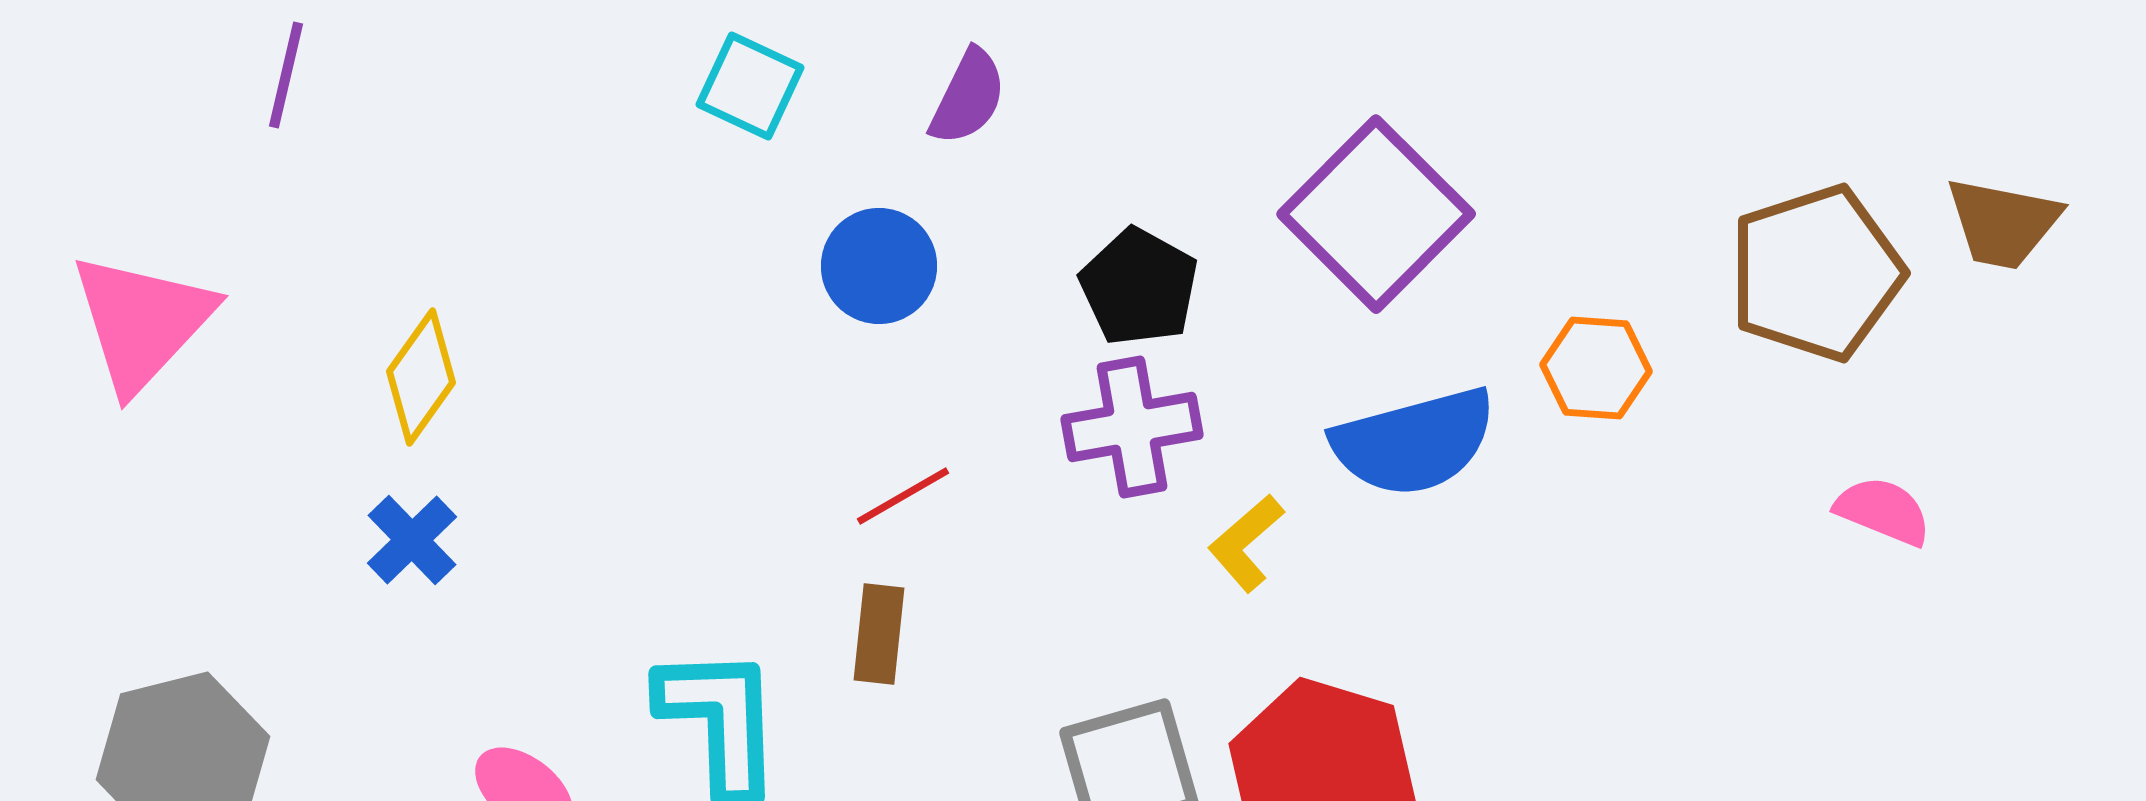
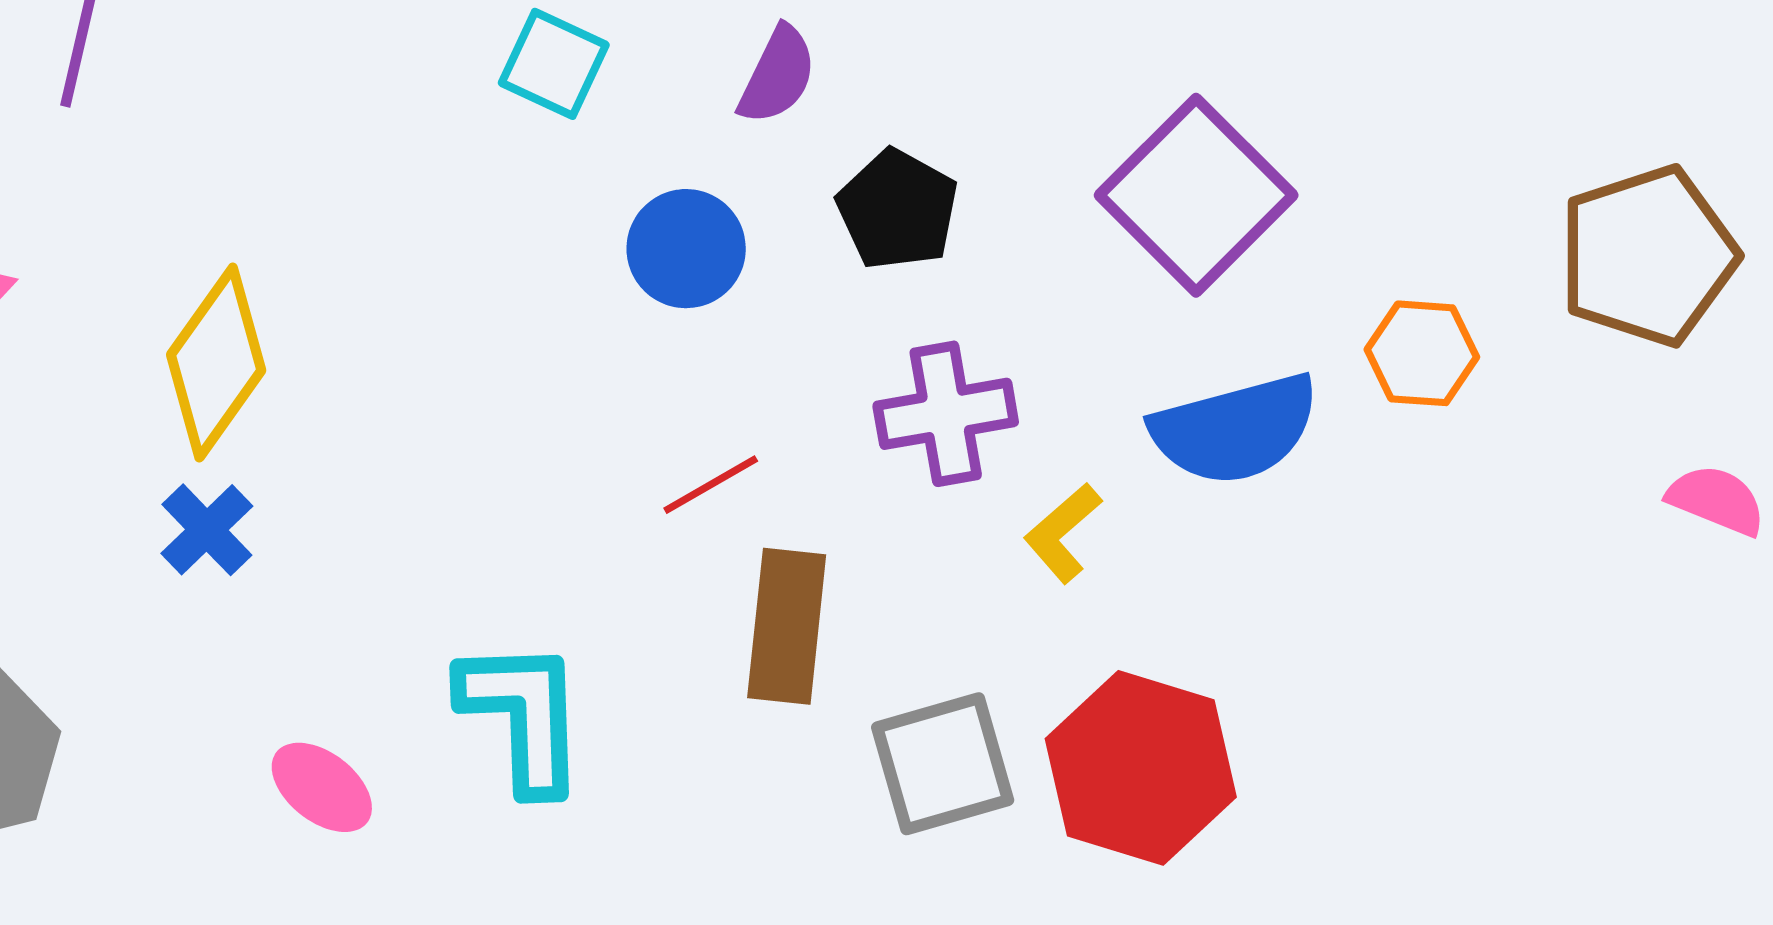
black pentagon: (1139, 287) -> (897, 210), moved
yellow diamond: (421, 377) -> (216, 363), size x1.4
brown rectangle: (879, 634) -> (787, 626), moved, size x1.5

